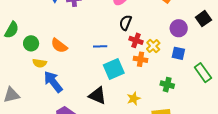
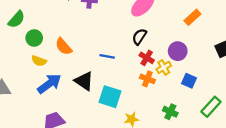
purple circle: (179, 28) -> (178, 51), moved
cyan square: (114, 69) -> (110, 97), moved, turned 30
green rectangle: (203, 73) -> (211, 107), turned 66
blue arrow: (53, 82) -> (49, 84), turned 80
black triangle: (98, 96) -> (84, 81), moved

